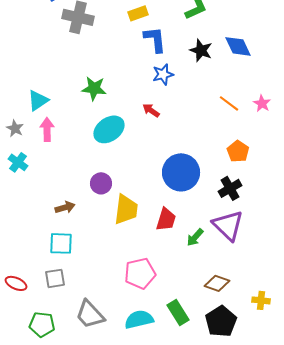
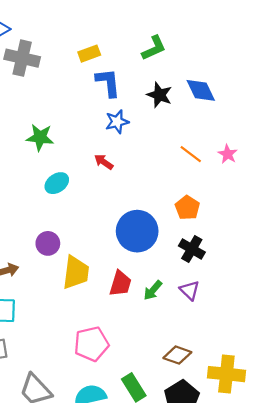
cyan ellipse: (109, 129) -> (57, 183), size x0.7
orange pentagon: (238, 151) -> (187, 208), moved
black cross: (230, 188) -> (192, 249), turned -30
purple triangle: (228, 225) -> (190, 290), size x0.6
green arrow: (195, 237) -> (153, 290), moved
yellow cross: (261, 300) -> (226, 374), size x1.8

